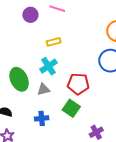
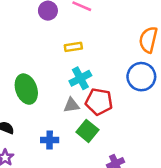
cyan cross: (49, 66) -> (80, 78), moved
gray triangle: (43, 89) -> (71, 105), moved

